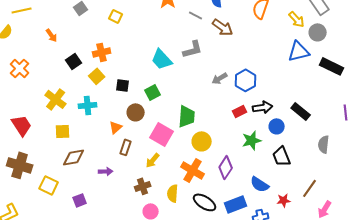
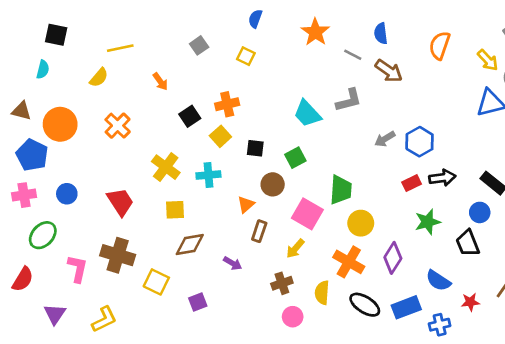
blue circle: (277, 126) -> (480, 212), moved
purple arrow: (106, 171) -> (232, 263), turned 32

